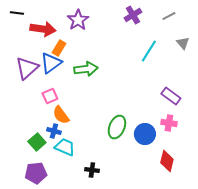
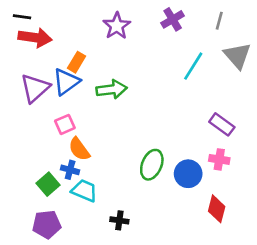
gray line: (169, 16) -> (219, 21), turned -48
purple star: (78, 20) -> (117, 26), moved
red arrow: (43, 29) -> (35, 38), moved
gray triangle: (183, 43) -> (237, 56), size x1.6

